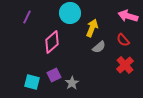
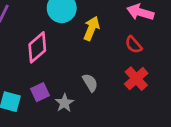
gray semicircle: (99, 47) -> (90, 83), moved, turned -80

